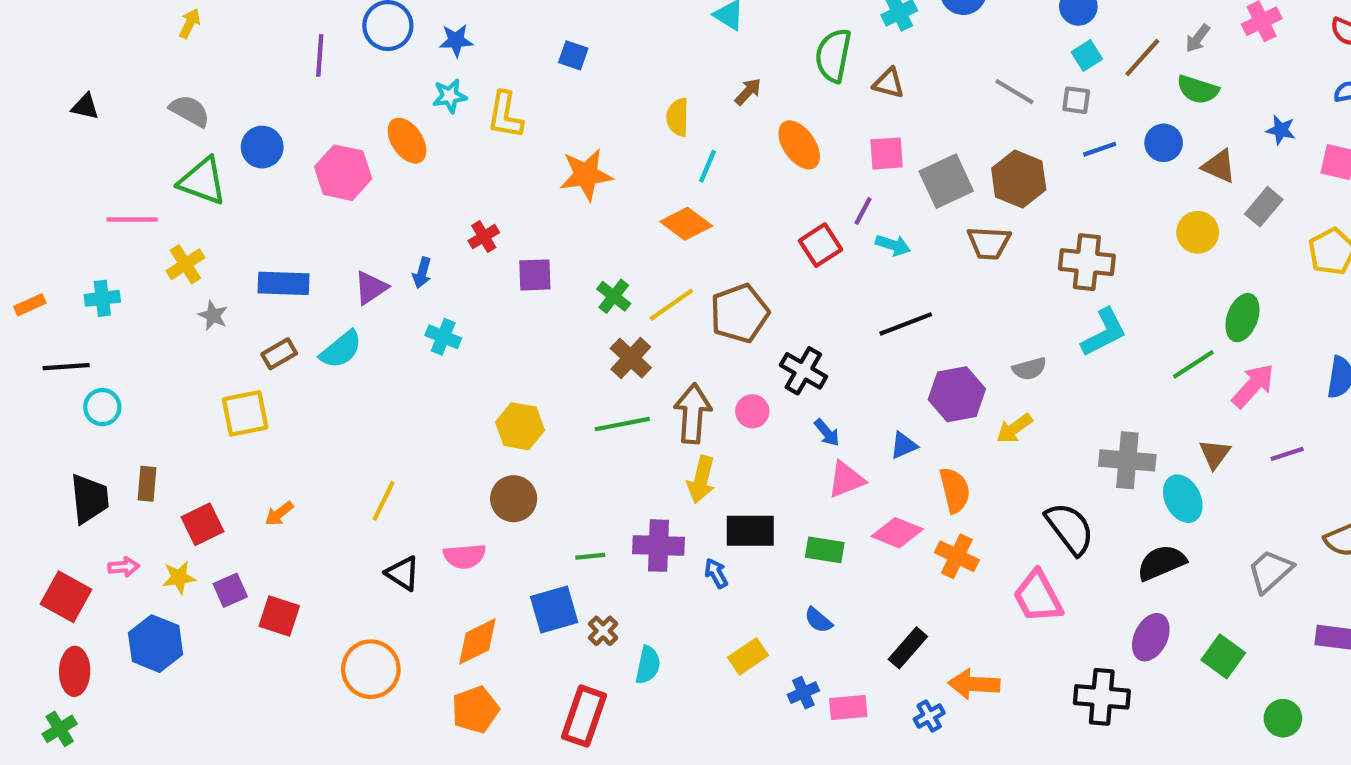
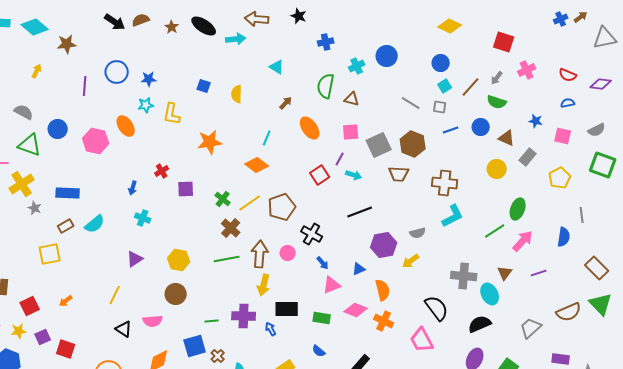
yellow arrow: (190, 23) -> (37, 71), moved
yellow semicircle: (678, 117) -> (237, 94), moved
yellow cross: (185, 264) -> (22, 184), size x1.4
purple triangle: (371, 288) -> (135, 259), moved

